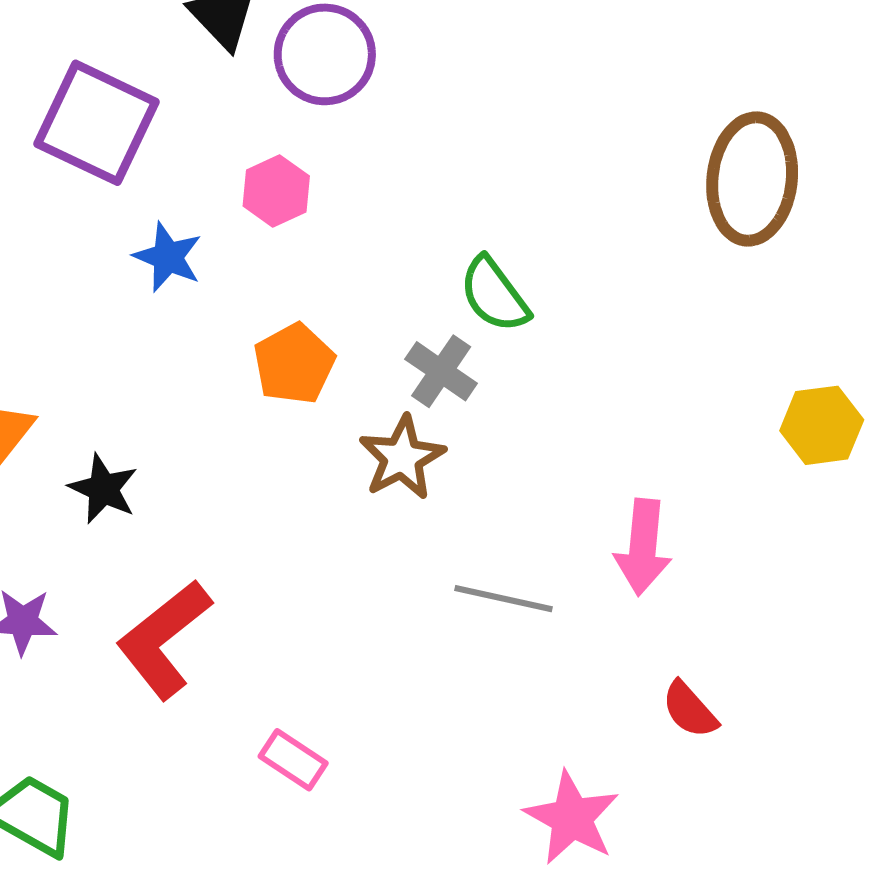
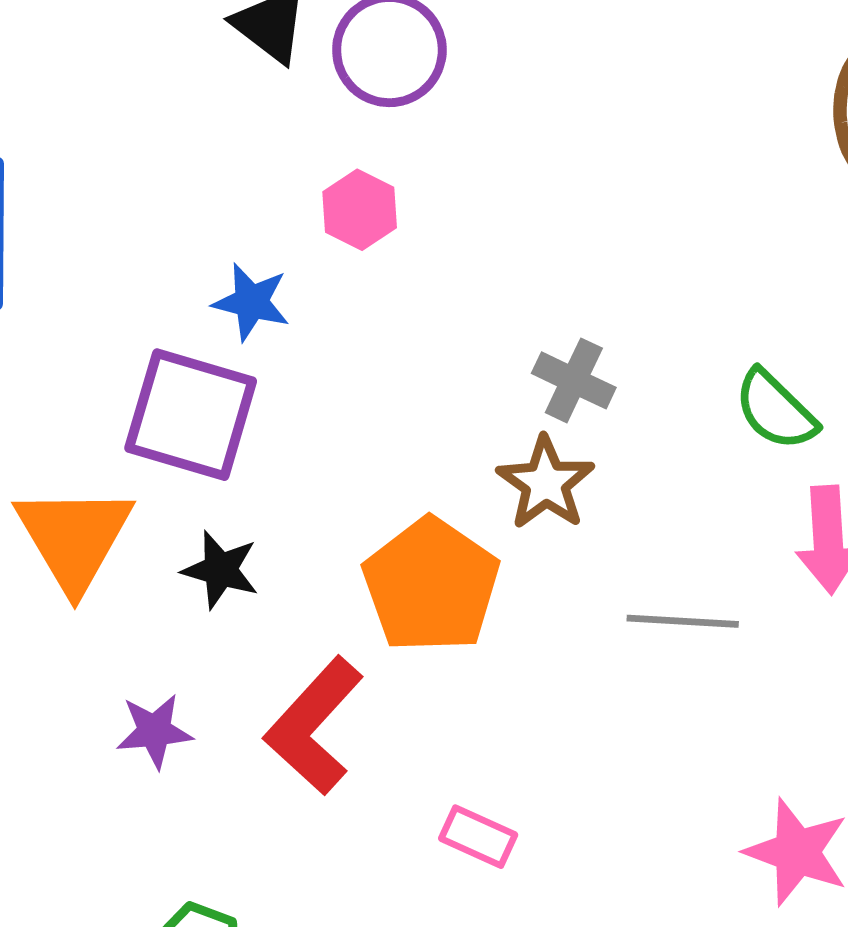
purple square: (96, 123) -> (191, 415), moved
green semicircle: (494, 295) -> (775, 410), moved
orange pentagon: (294, 364) -> (431, 585), moved, size x1.5

